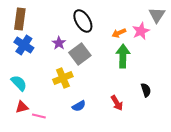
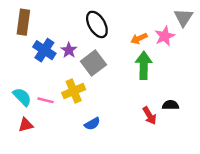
blue cross: (24, 45) -> (44, 50), moved
black semicircle: (146, 90) -> (171, 105), turned -72
red arrow: (117, 103) -> (149, 116), moved
pink line: (39, 116) -> (46, 100), moved

